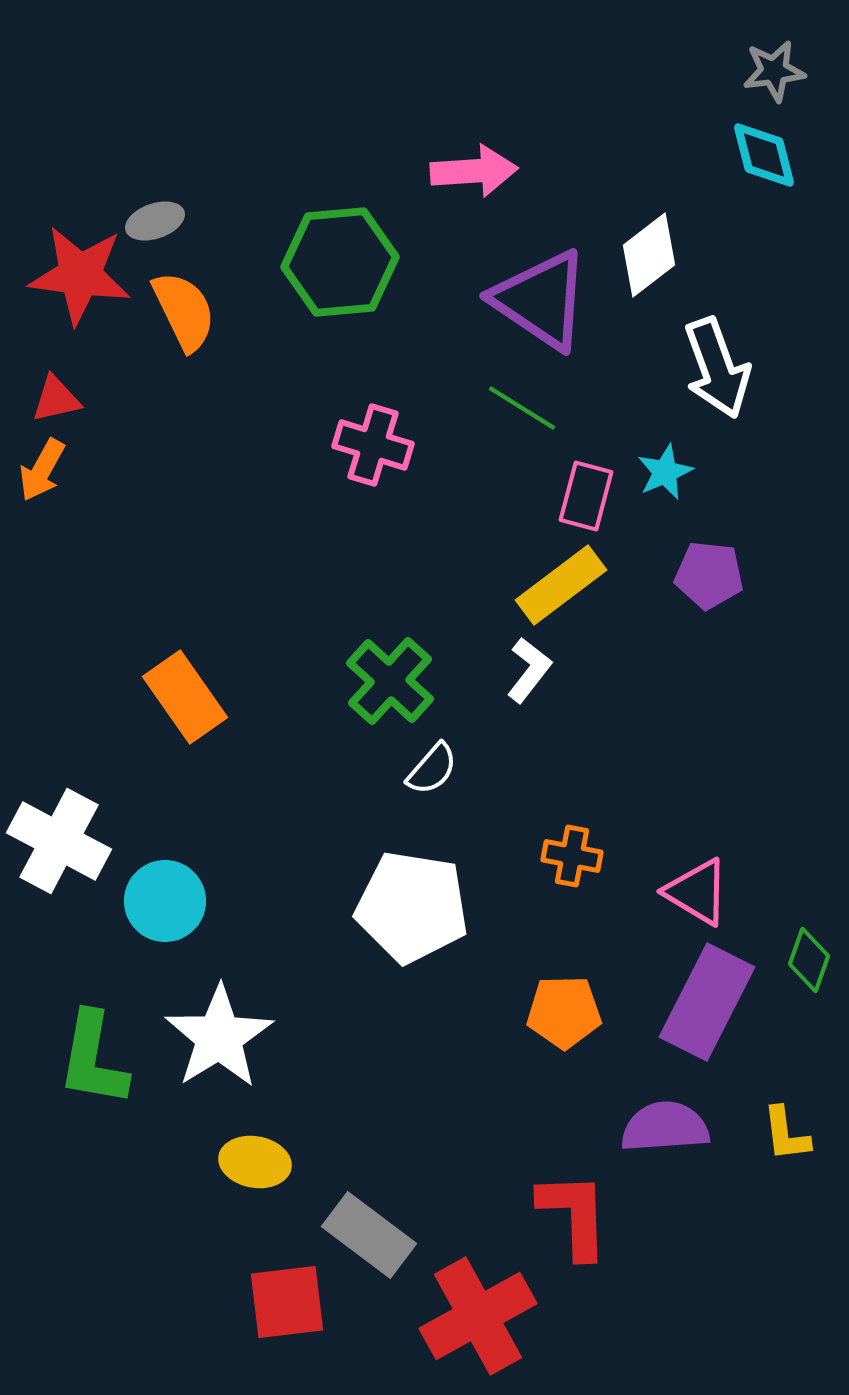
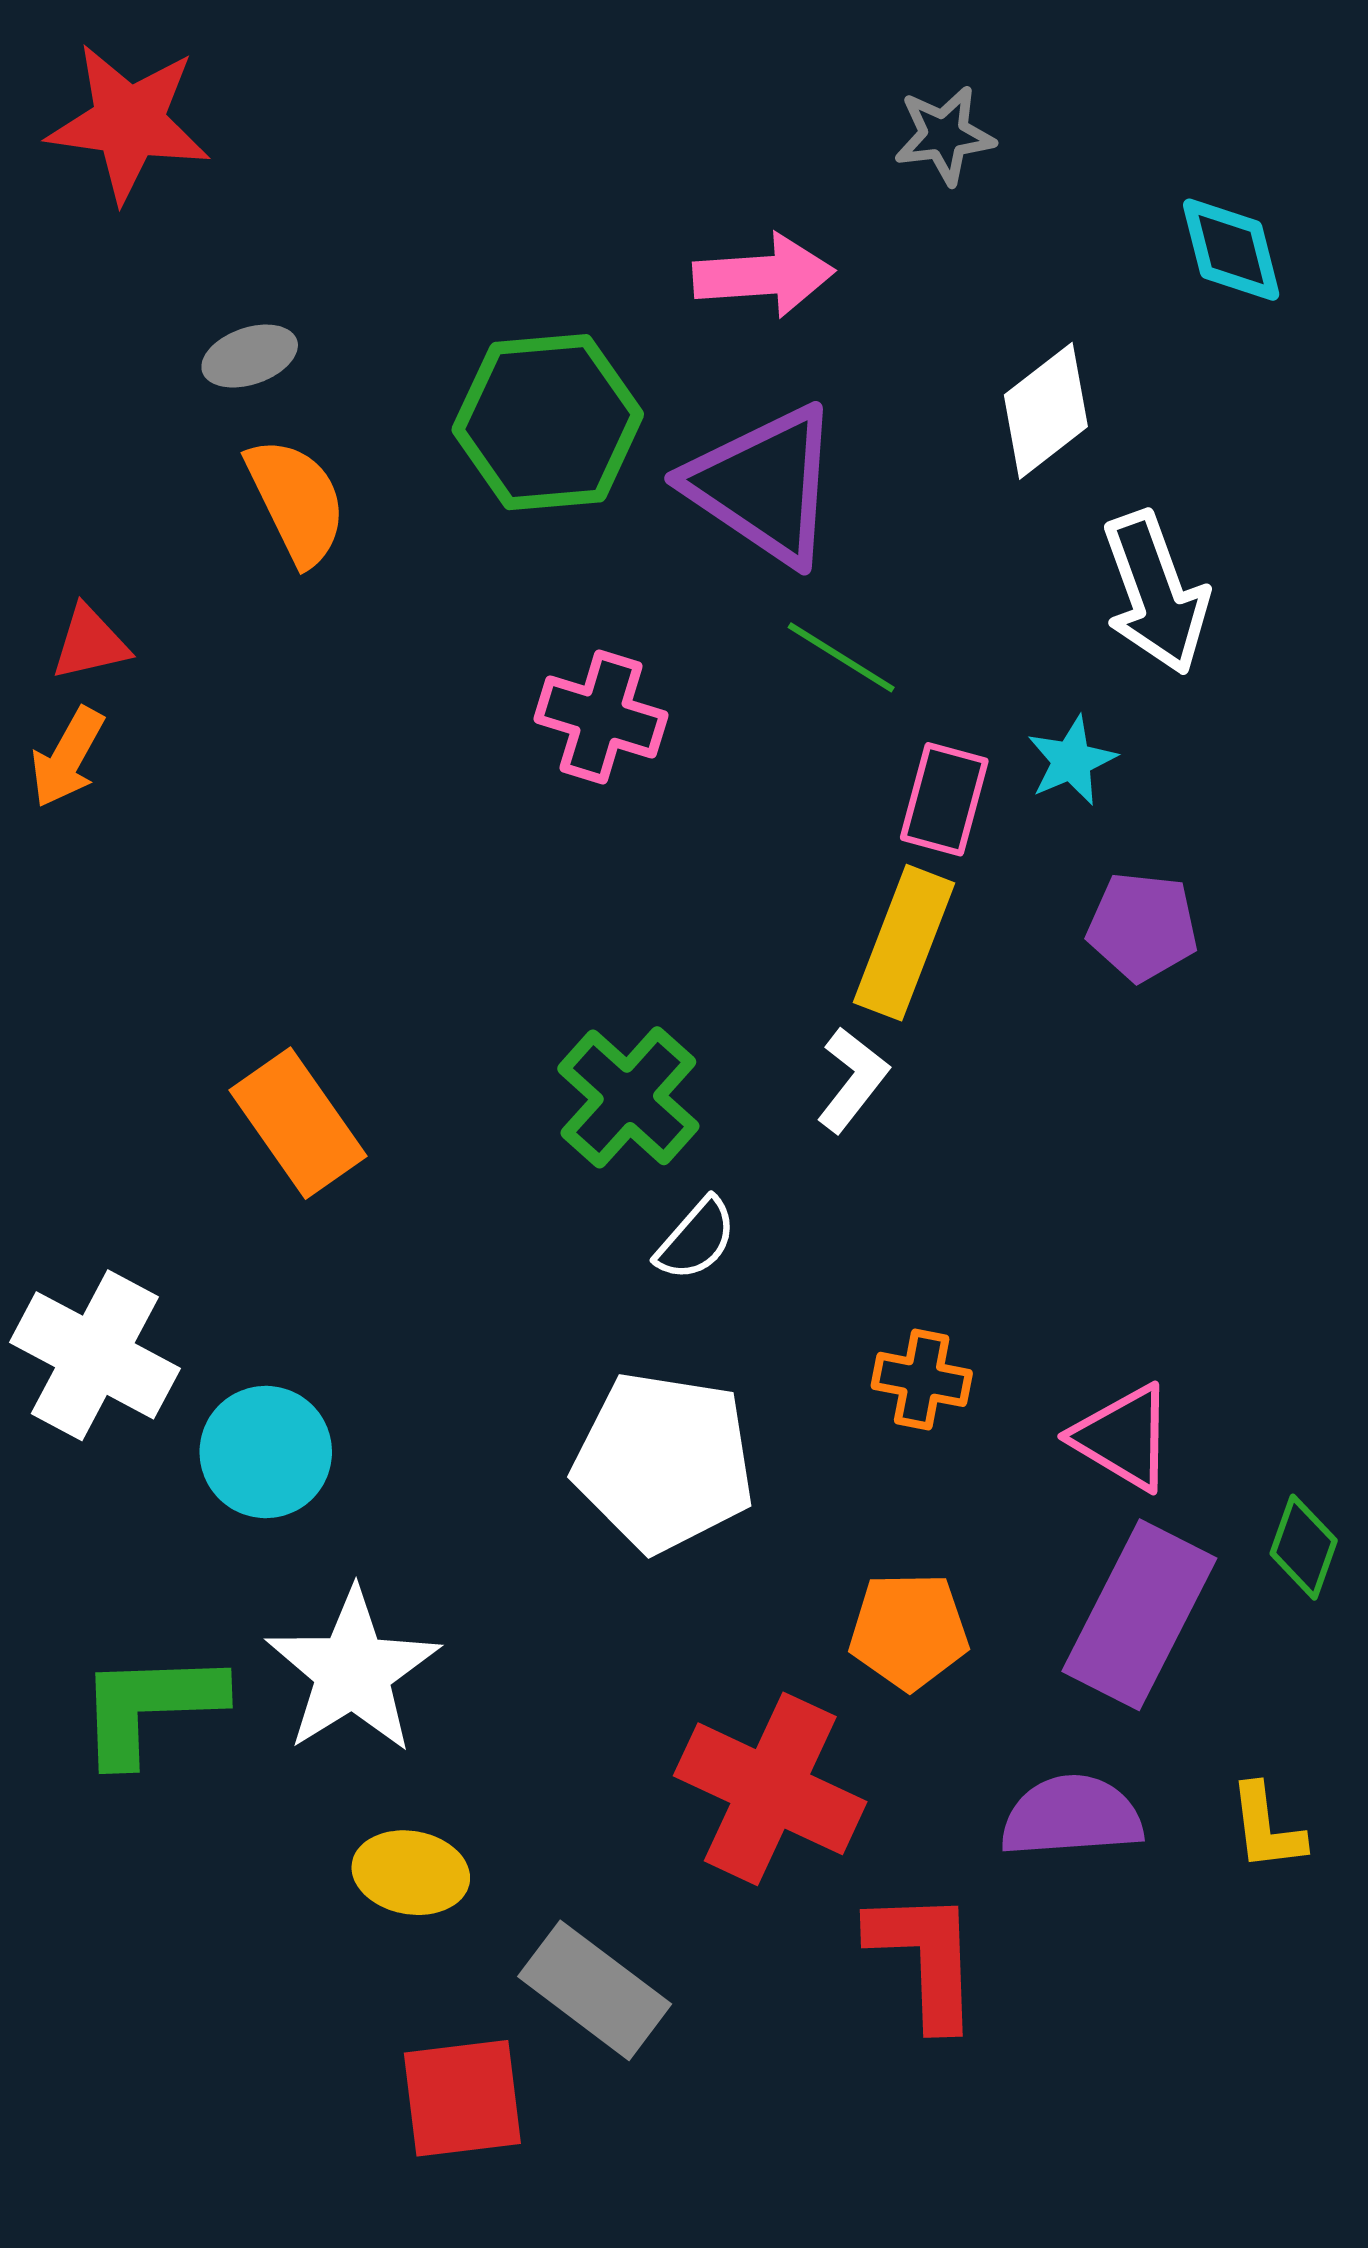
gray star: (774, 71) -> (944, 135), moved
red star: (80, 275) -> (129, 122), moved
purple triangle: (541, 300) -> (764, 485), moved
yellow rectangle: (561, 585) -> (904, 943), turned -32
green L-shape: (93, 1059) -> (150, 1707), turned 78
red cross: (478, 1316) -> (770, 1789), moved, turned -36

